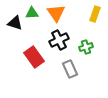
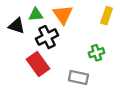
black cross: (59, 40) -> (47, 37), moved
gray rectangle: (70, 69) -> (78, 77), turned -54

